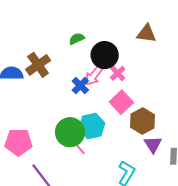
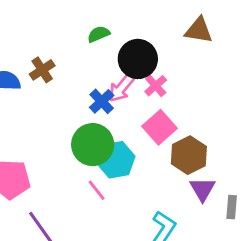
brown cross: (38, 65) -> (42, 70), size x0.7
green circle: (70, 132) -> (93, 145), moved

